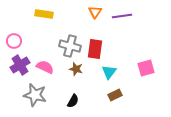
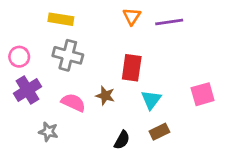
gray cross: (70, 46) -> (68, 55), moved
pink semicircle: (45, 67) -> (73, 103), moved
gray star: (35, 95) -> (48, 132), size x0.6
black semicircle: (73, 101) -> (122, 140), moved

